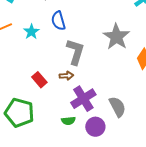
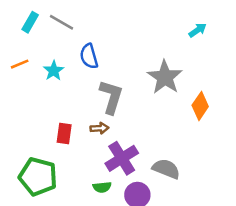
red rectangle: (39, 80) -> (64, 133), turned 49
gray semicircle: (117, 107) -> (166, 169), turned -40

